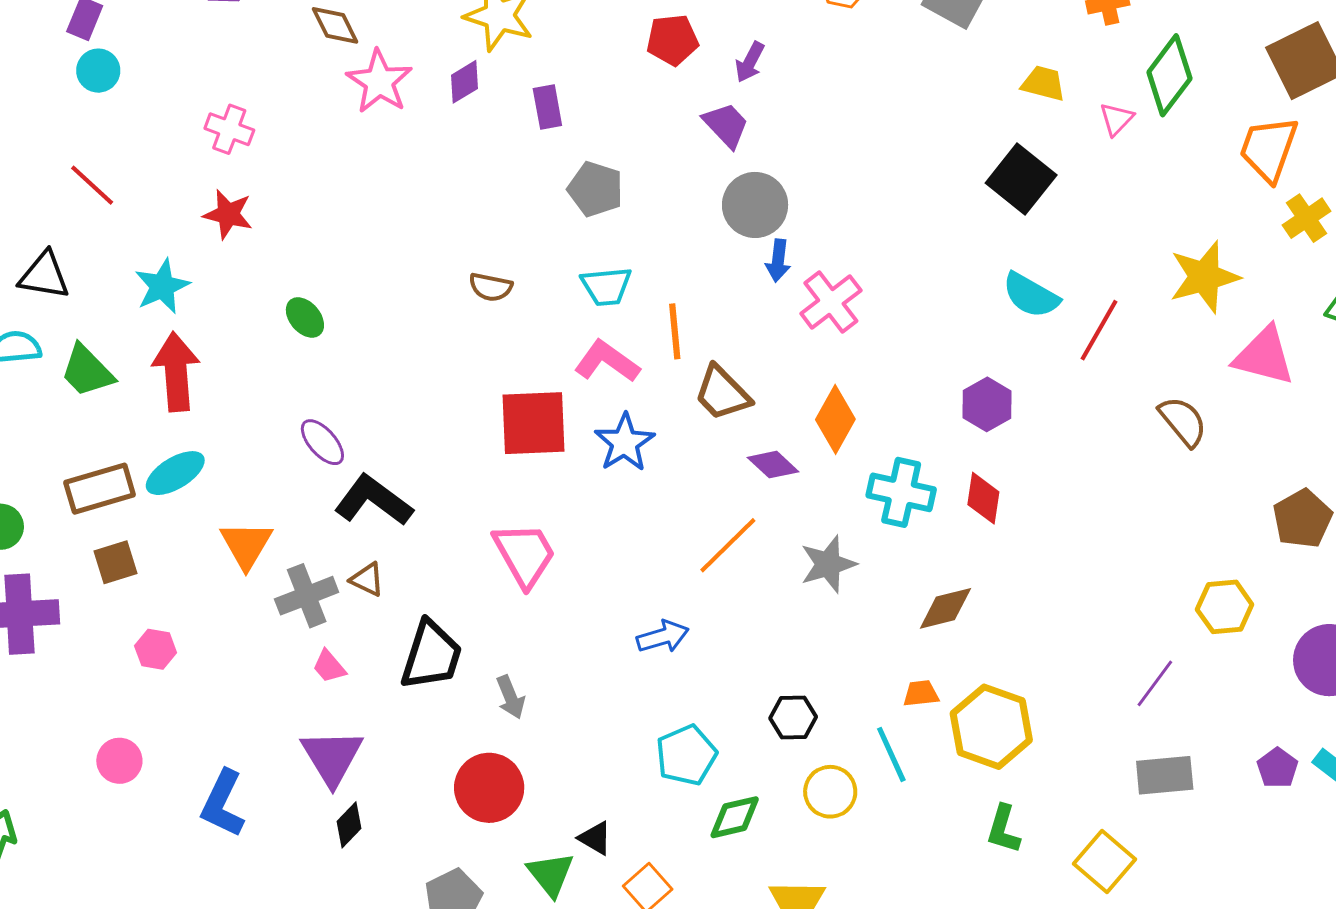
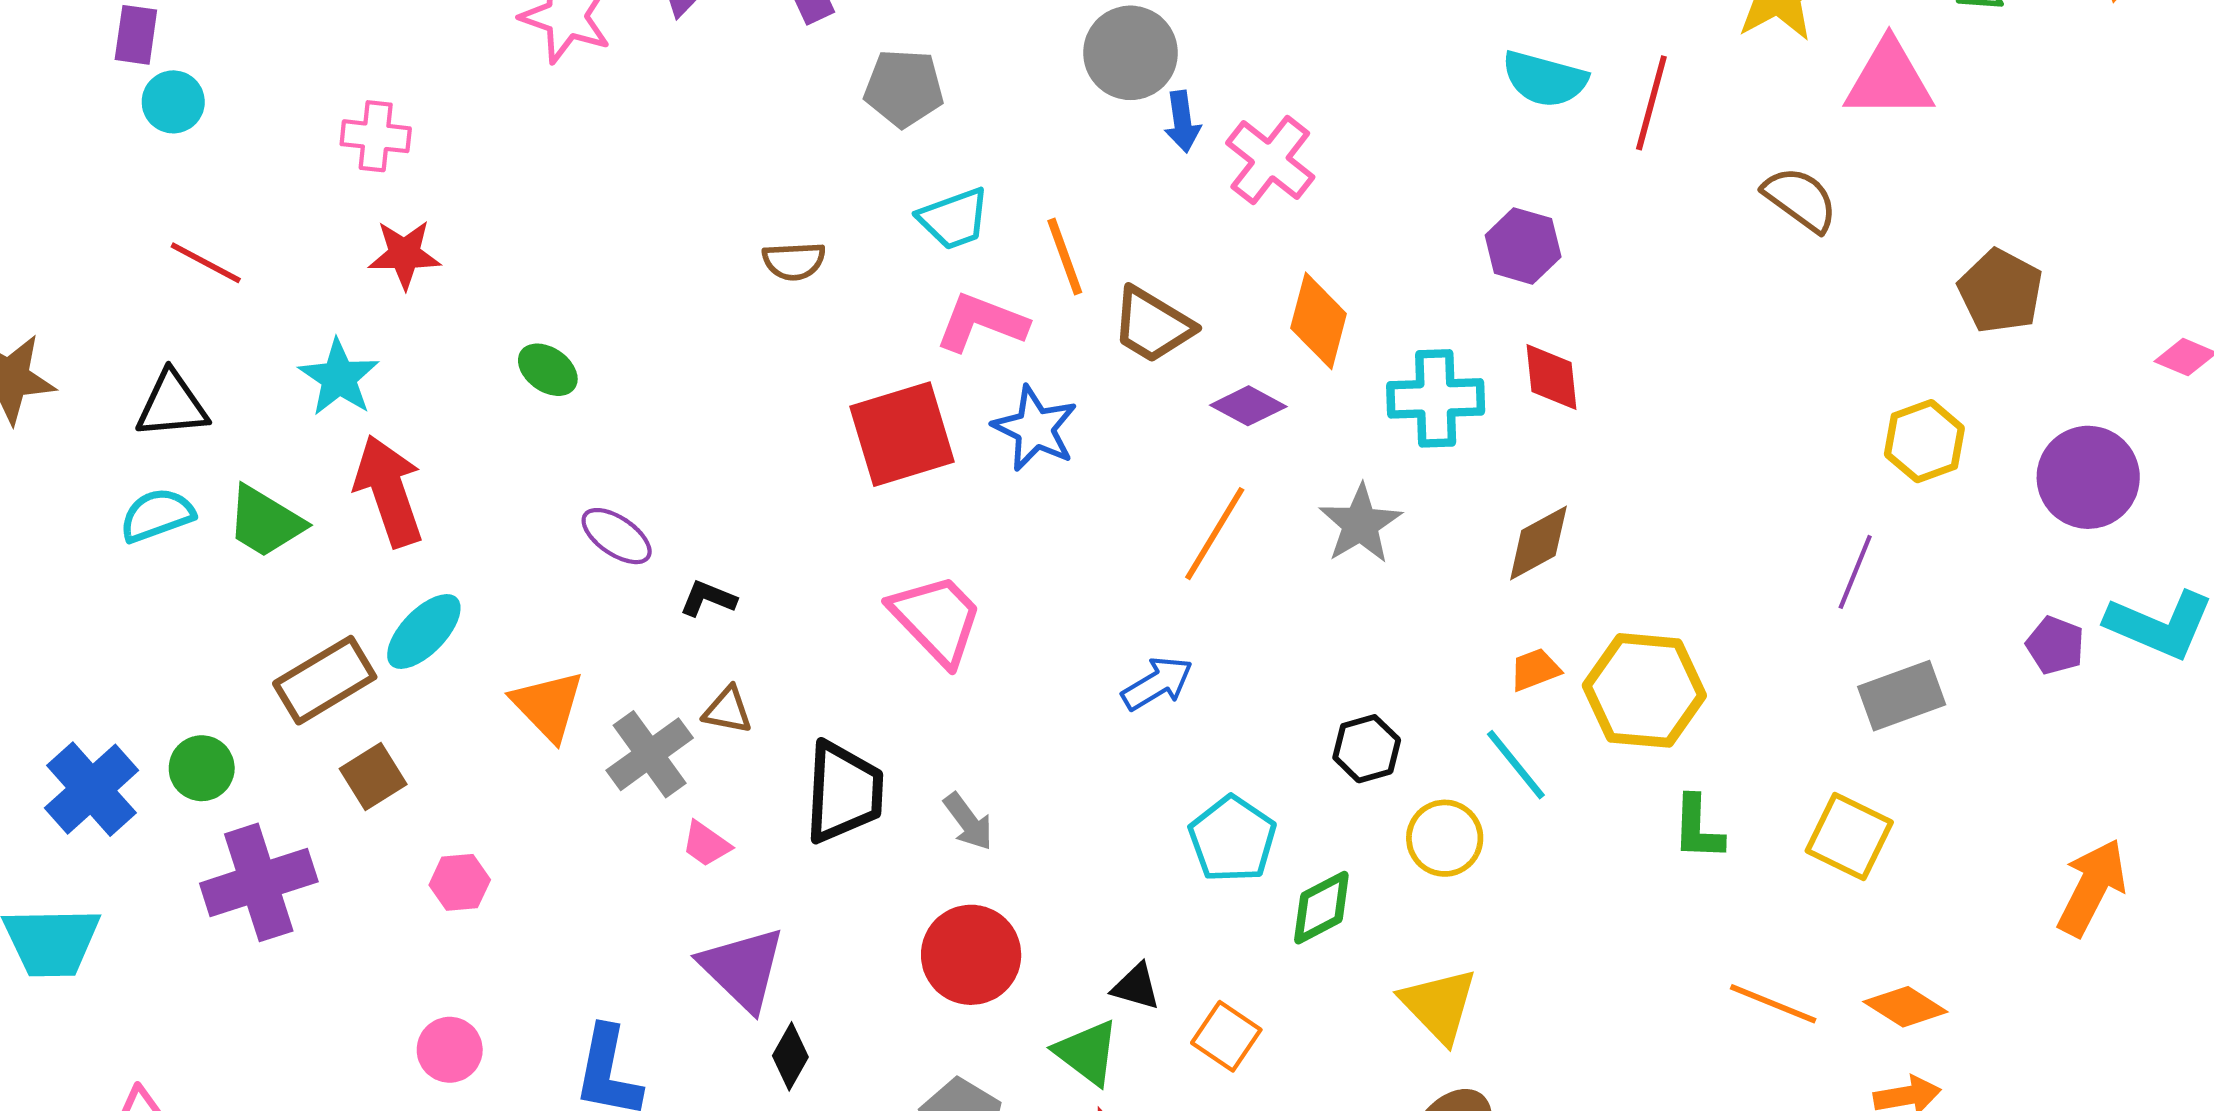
black L-shape: (373, 500) -> (708, 599), size x0.5

